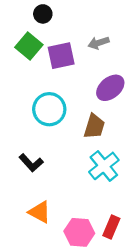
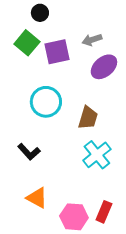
purple ellipse: (110, 88) -> (104, 67), moved

